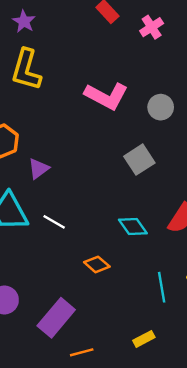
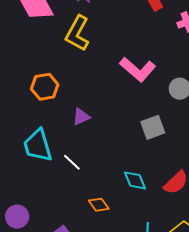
purple triangle: (39, 169) -> (81, 117), moved

